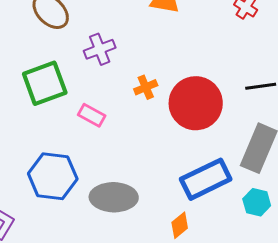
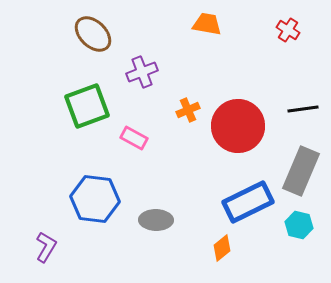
gray ellipse: (114, 197) -> (156, 220), size x0.7

